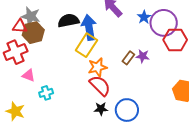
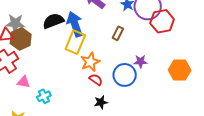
purple star: (143, 56) -> (141, 61), moved
brown rectangle: (128, 58) -> (118, 33), moved
red semicircle: (100, 86) -> (96, 80), size x0.6
blue circle: (127, 110) -> (125, 75), moved

